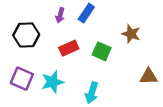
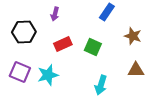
blue rectangle: (86, 13) -> (107, 12), moved
brown star: (131, 34) -> (133, 36), moved
cyan arrow: (92, 93) -> (101, 85), moved

